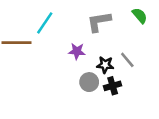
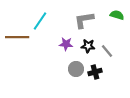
green semicircle: (140, 16) -> (117, 15), turned -32
black star: (105, 65) -> (88, 46), moved

